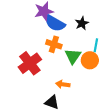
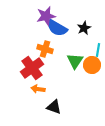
orange cross: (54, 44) -> (45, 49), moved
orange arrow: (63, 84) -> (38, 89), moved

